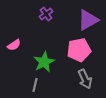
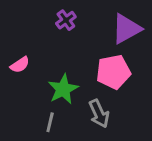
gray arrow: (85, 79) -> (99, 114), moved

